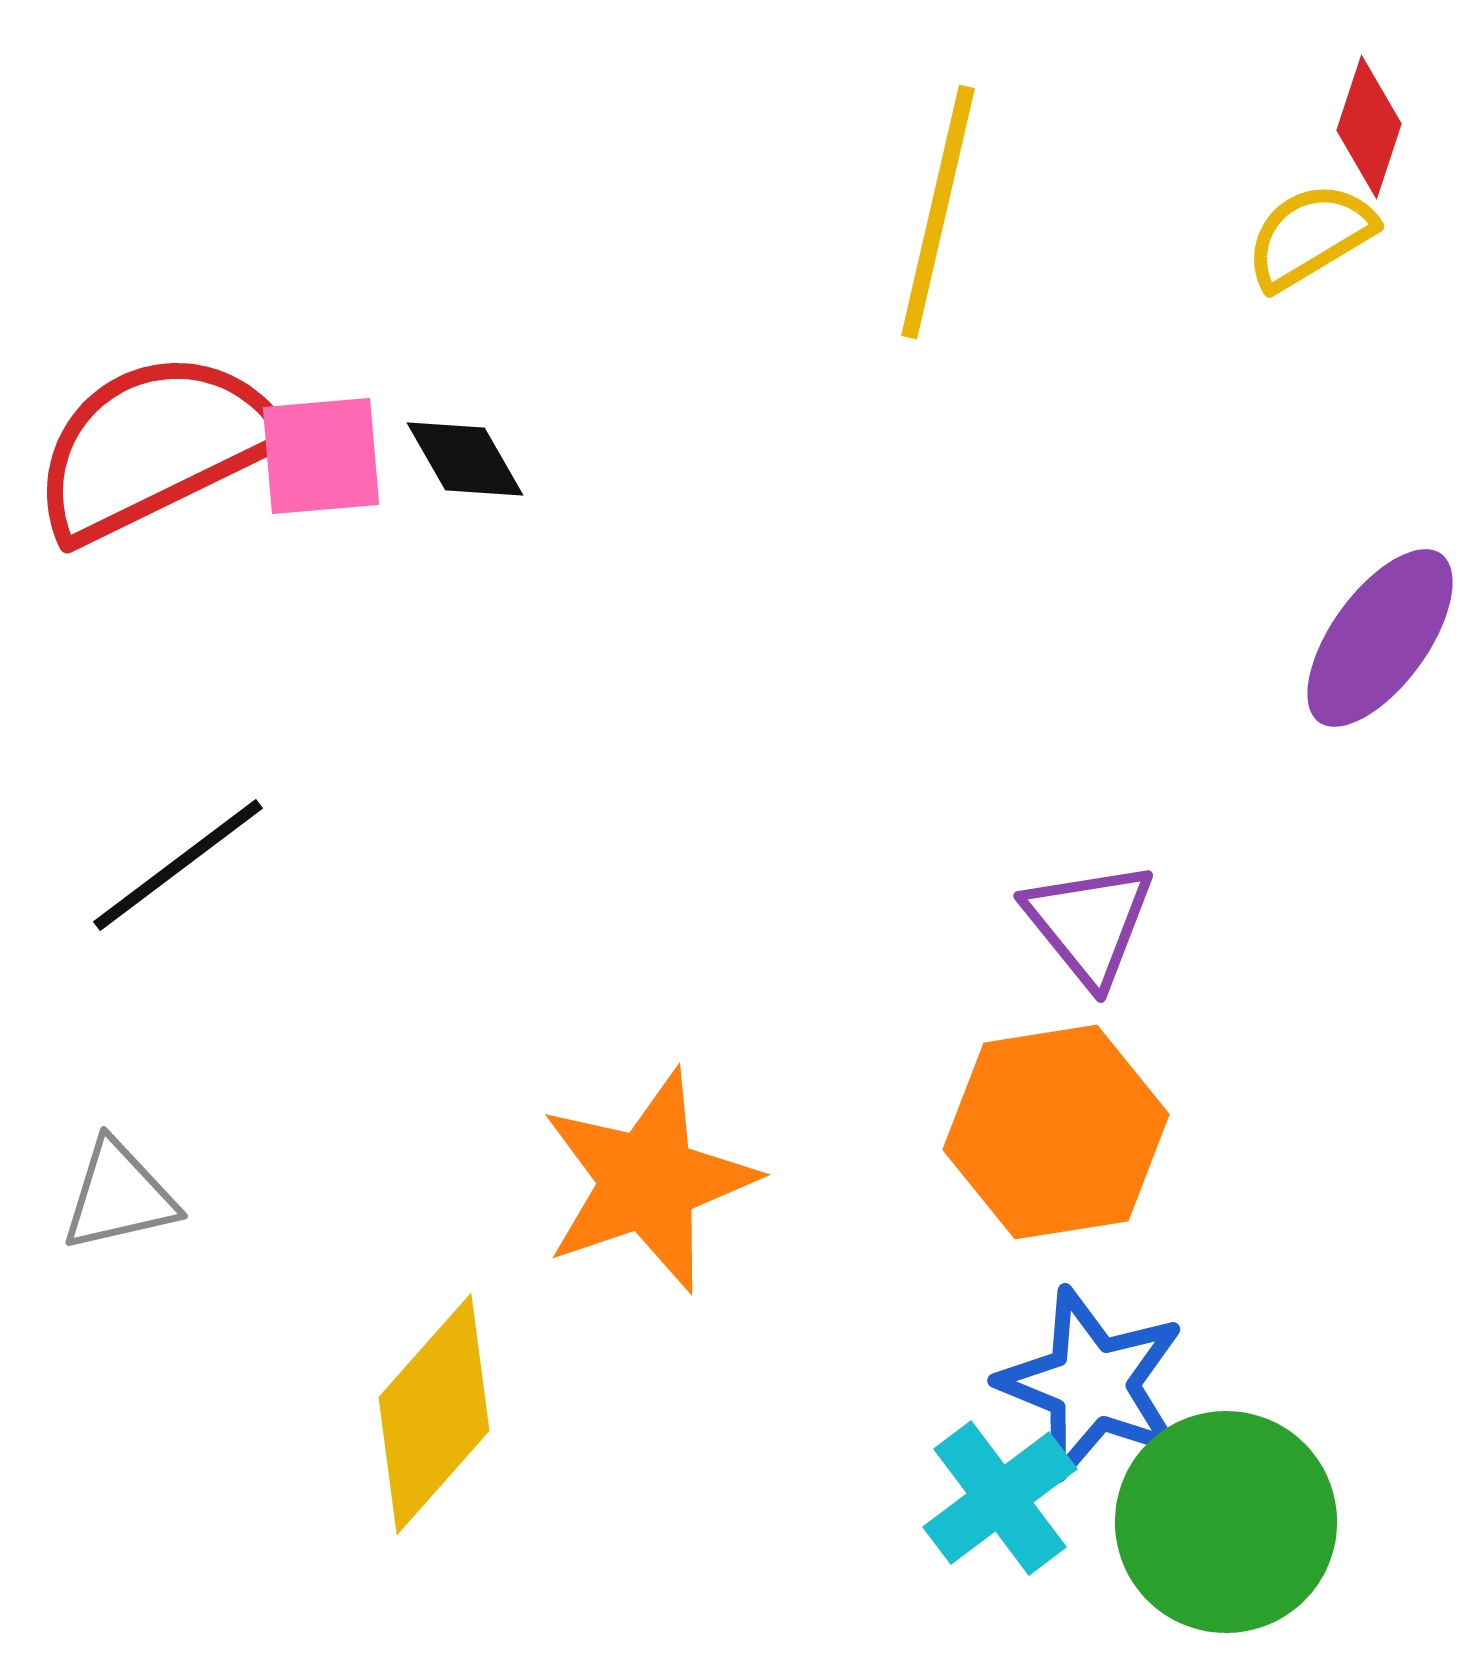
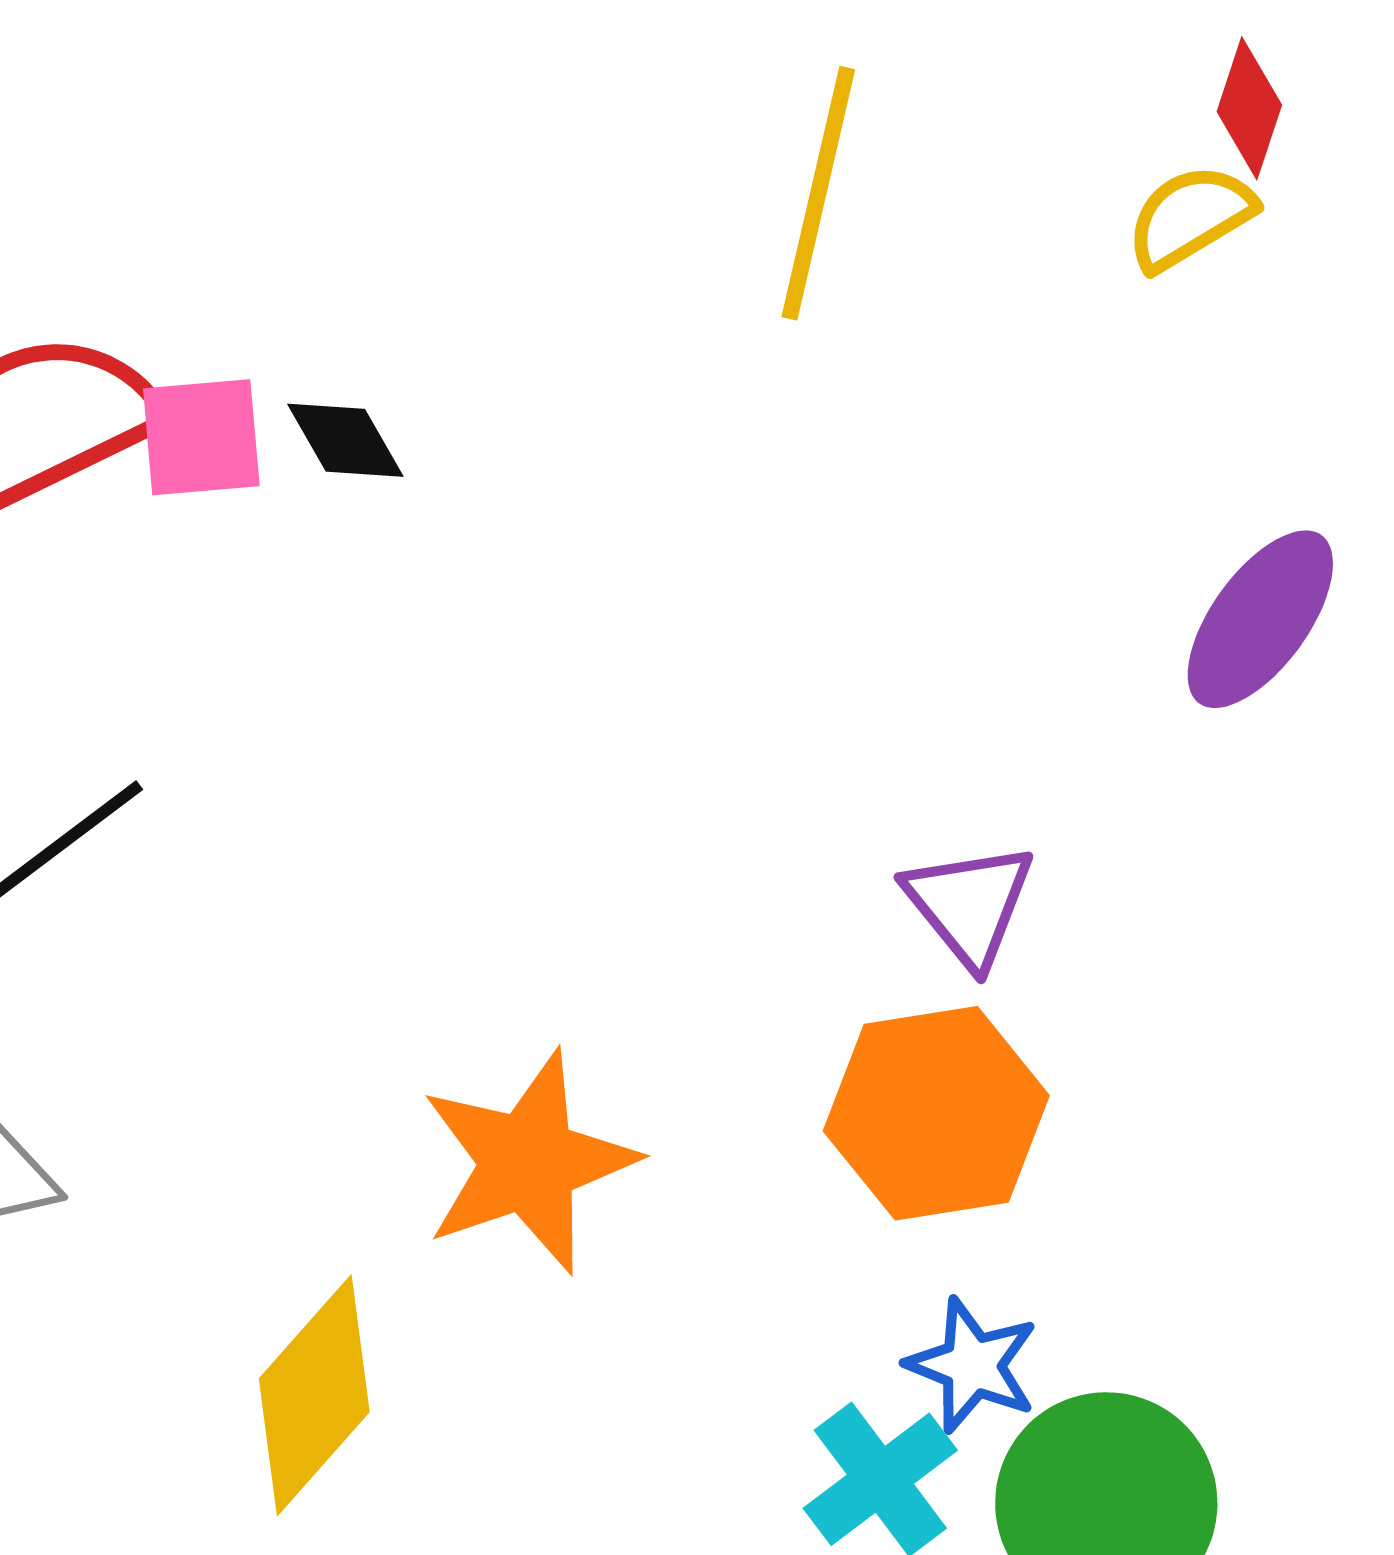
blue star: (1092, 1384) -> (972, 1365), size x0.7

